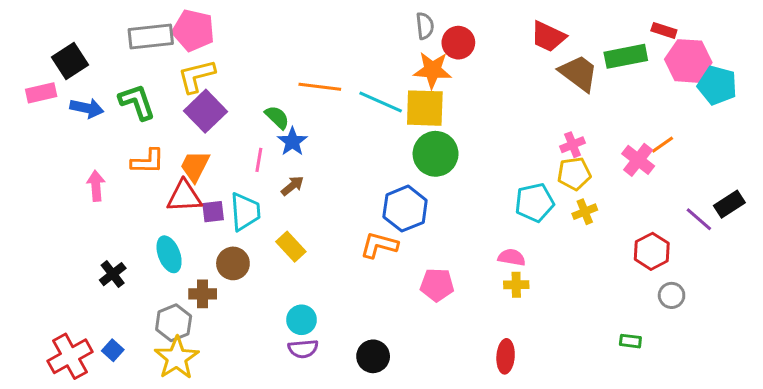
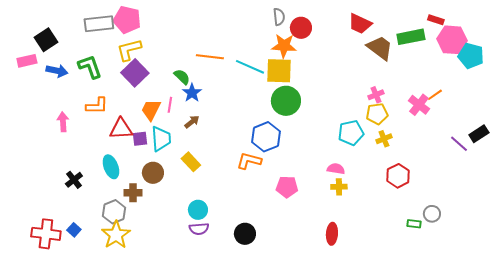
orange trapezoid: (195, 166) -> (151, 110), moved
red hexagon: (652, 251) -> (398, 176), moved
gray circle: (672, 295) -> (432, 214), moved
red cross: (70, 356) -> (46, 234), turned 36

